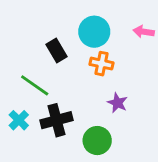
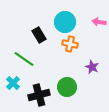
purple star: (117, 103) -> (92, 67), moved
black cross: (57, 120) -> (39, 95), moved
green circle: (97, 141) -> (67, 87), moved

